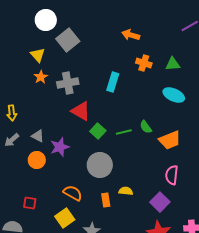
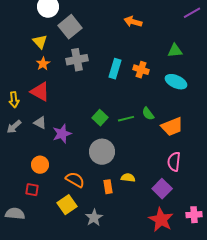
orange cross: (144, 63) -> (141, 70), moved
gray cross: (68, 83) -> (77, 60), moved
red triangle: (81, 111) -> (40, 92), moved
orange circle: (37, 160) -> (40, 165), moved

